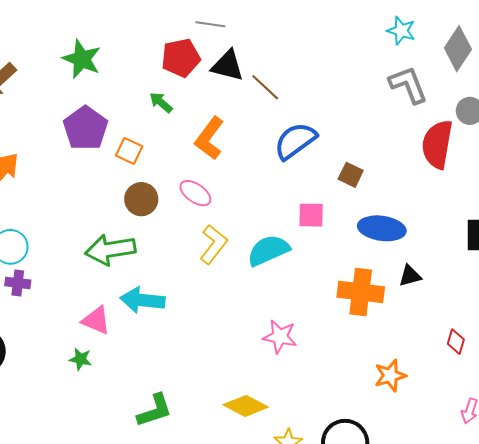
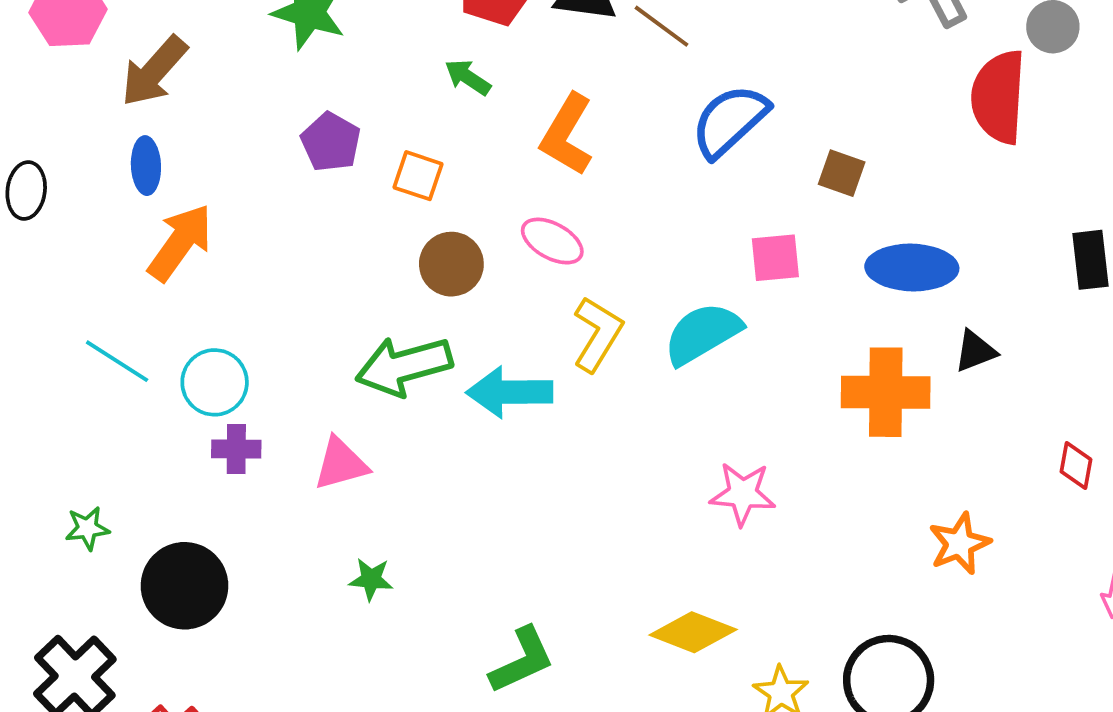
purple pentagon: (85, 128) -> (331, 142), size x0.7
cyan arrow: (143, 300) -> (510, 392), moved
pink triangle: (96, 320) -> (341, 464), moved, turned -32

